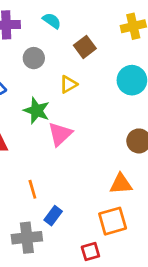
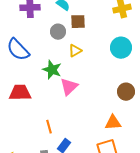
brown square: (85, 47) -> (78, 22), moved, turned 35
gray circle: (34, 58) -> (58, 32), moved

